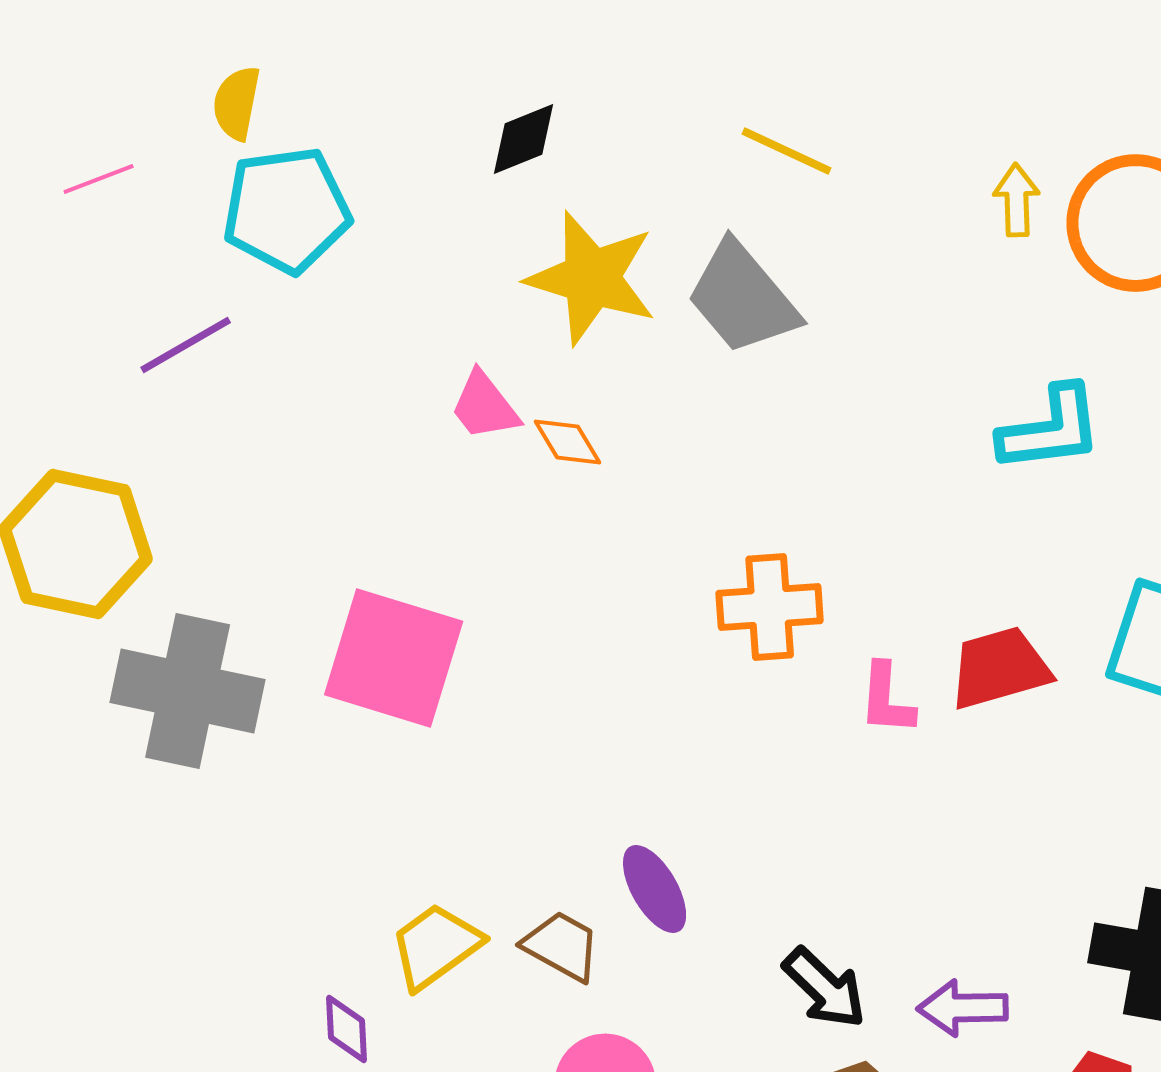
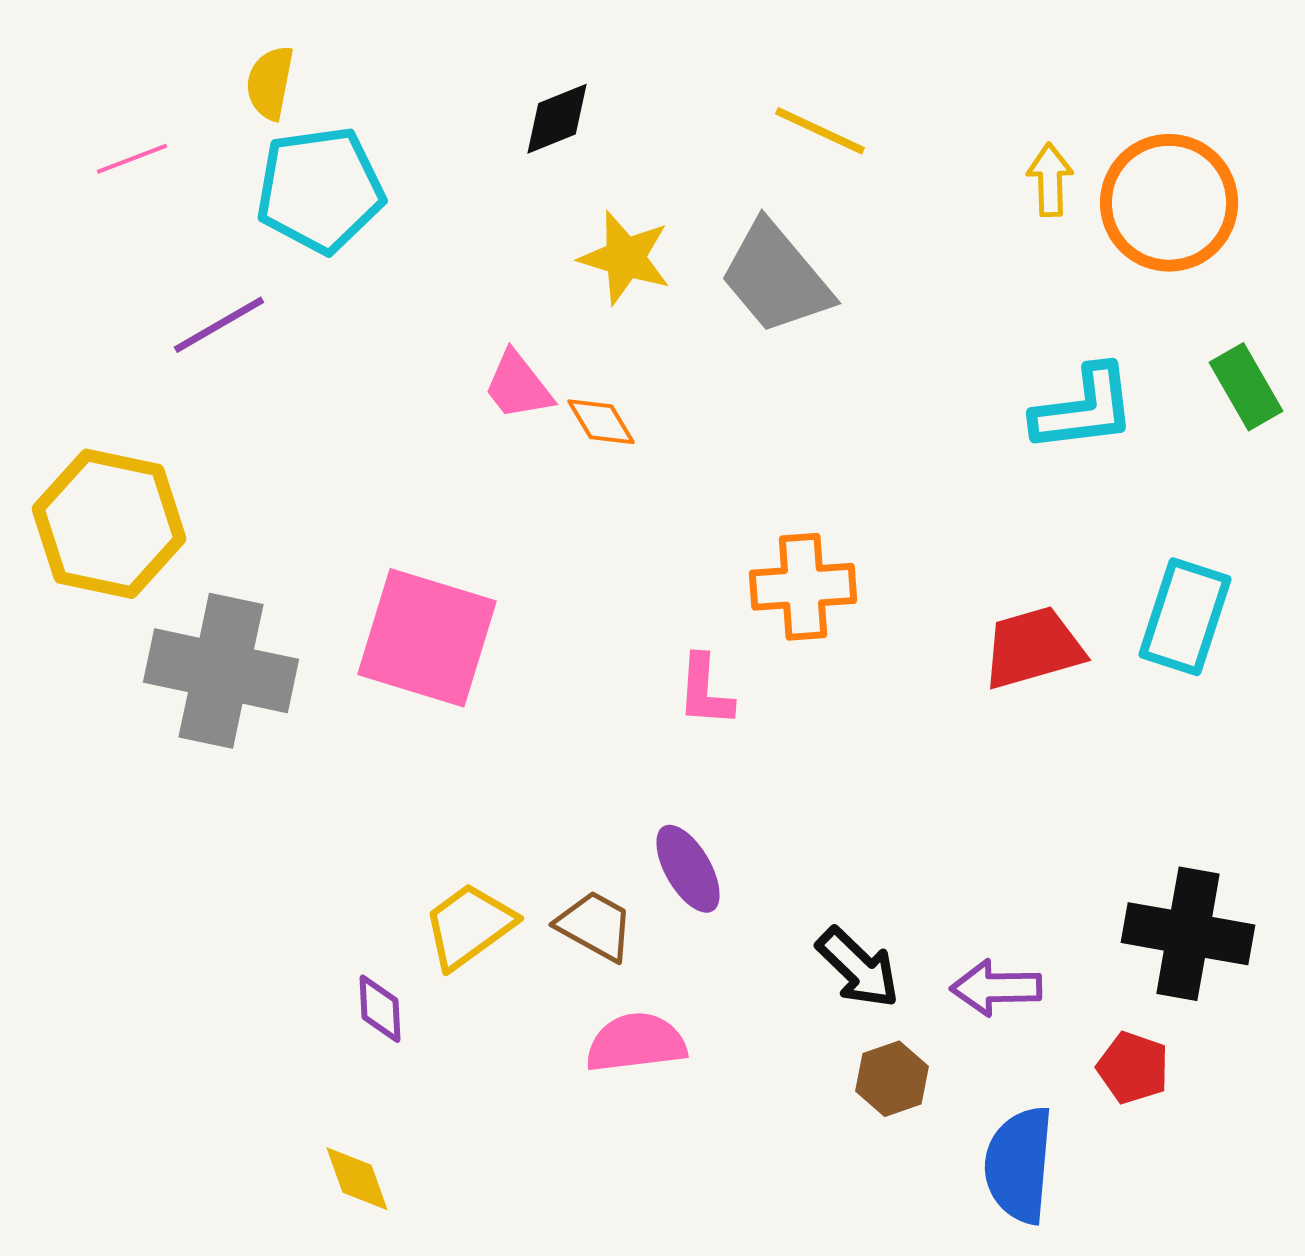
yellow star: (592, 278) -> (625, 258), size x0.7
pink L-shape: (887, 699) -> (705, 691), moved

